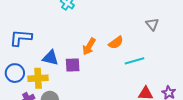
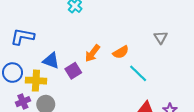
cyan line: (135, 61) -> (138, 73), turned 54
purple square: (73, 65) -> (73, 71), turned -35

